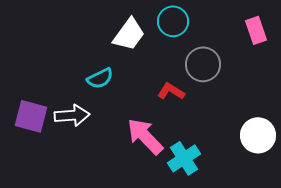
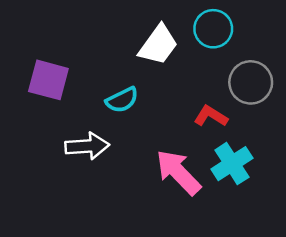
purple square: (31, 116) -> (48, 80), moved
cyan cross: (184, 158) -> (232, 164), moved

